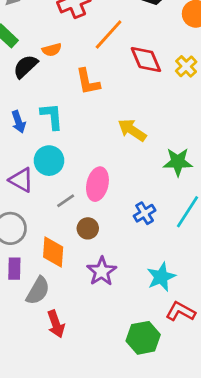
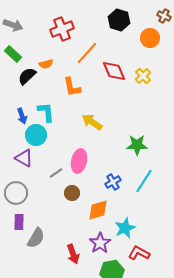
yellow arrow: (132, 130) -> (92, 122), moved
cyan circle: (49, 161) -> (36, 135), moved
orange diamond: (53, 252) -> (98, 210), moved, turned 70
purple star: (102, 271) -> (100, 243), moved
red arrow: (56, 324) -> (73, 254), moved

